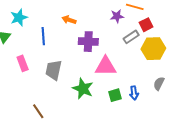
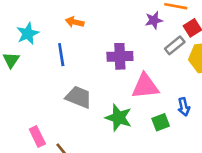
orange arrow: (69, 20) -> (75, 22), moved
pink rectangle: (23, 63) -> (37, 137), moved
gray trapezoid: (54, 70) -> (79, 97), turned 105
blue arrow: (134, 93) -> (184, 107), moved

